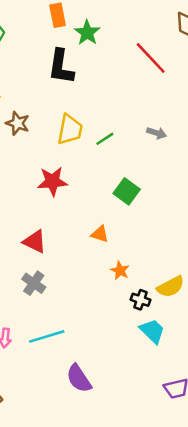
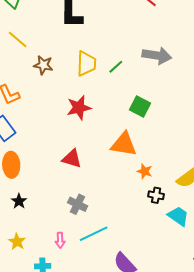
gray arrow: (157, 133) -> (157, 56), size x1.8
orange triangle: (100, 234) -> (124, 144), size x1.8
gray cross: (34, 283) -> (78, 204), moved
black cross: (140, 300) -> (156, 195), moved

